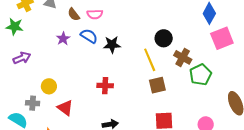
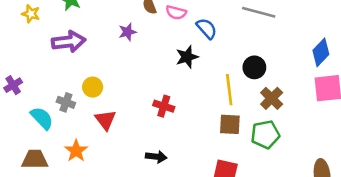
blue semicircle: (89, 36) -> (207, 28), moved
black star: (112, 45) -> (187, 57), turned -30
purple arrow: (22, 58) -> (69, 42), size x1.4
green pentagon: (201, 75) -> (265, 134), moved

